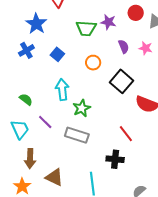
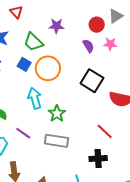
red circle: (136, 13) -> (97, 25), moved
purple star: (108, 22) -> (56, 26), moved
green trapezoid: (86, 28) -> (33, 42), moved, turned 50
orange circle: (93, 63) -> (48, 68), moved, size x1.6

